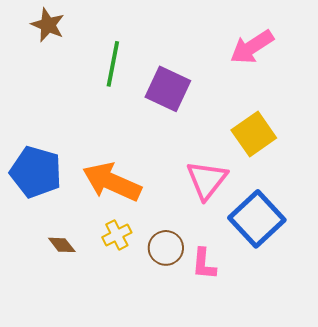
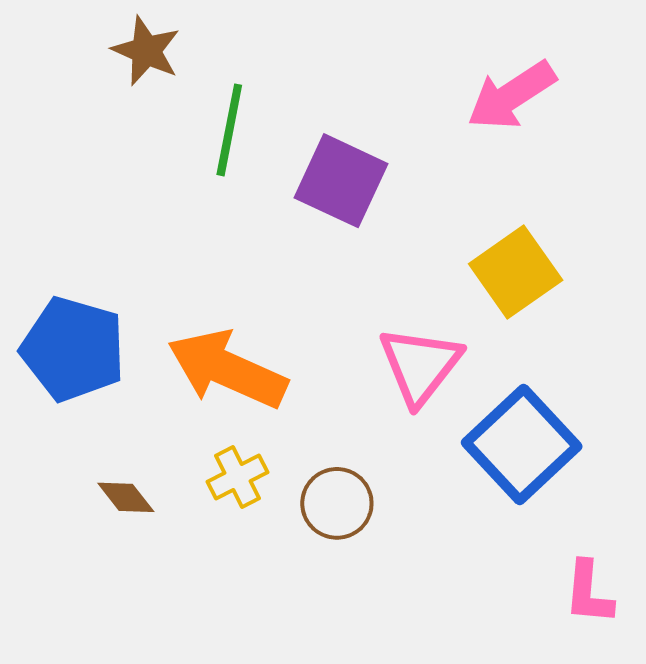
brown star: (48, 25) -> (146, 51), moved
pink L-shape: (204, 264) -> (589, 593), moved

